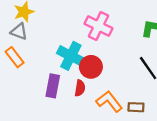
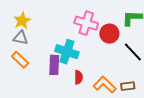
red circle: (91, 67) -> (109, 34), moved
purple rectangle: (53, 86) -> (54, 65), moved

